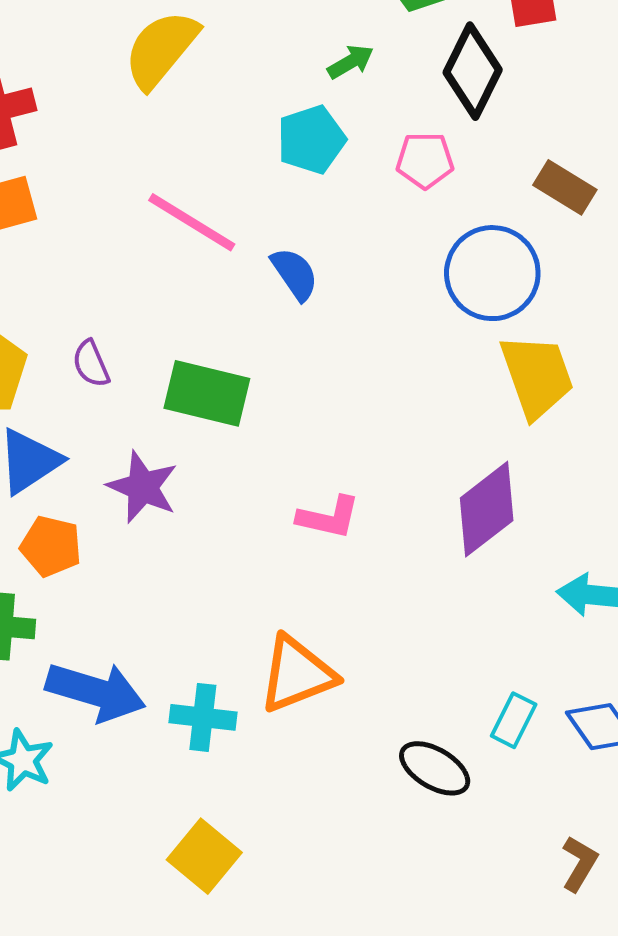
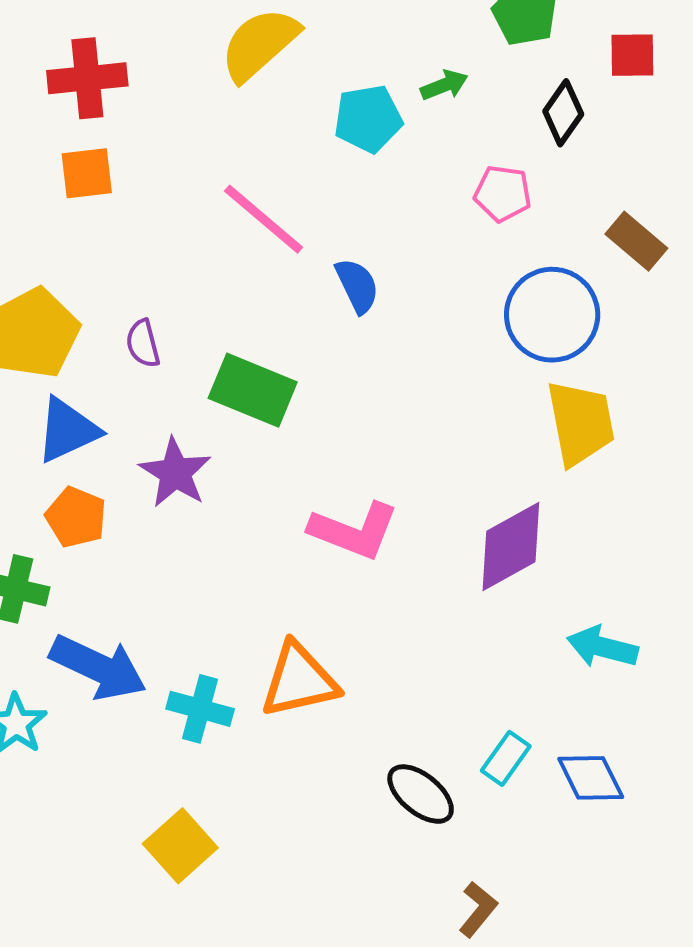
black diamond: (473, 71) -> (563, 113), size x0.7
cyan pentagon: (311, 140) -> (368, 119), moved
pink L-shape: (329, 517) -> (354, 531), size x1.4
brown L-shape: (580, 864) -> (478, 909), moved

